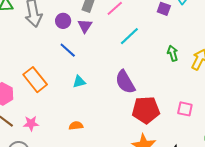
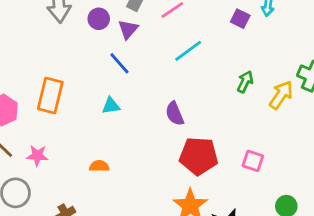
blue line: (68, 50) -> (119, 63), moved
green arrow: (173, 53) -> (245, 82), turned 35
orange rectangle: (35, 80) -> (50, 95), turned 45
purple semicircle: (125, 82) -> (175, 114), size x0.7

